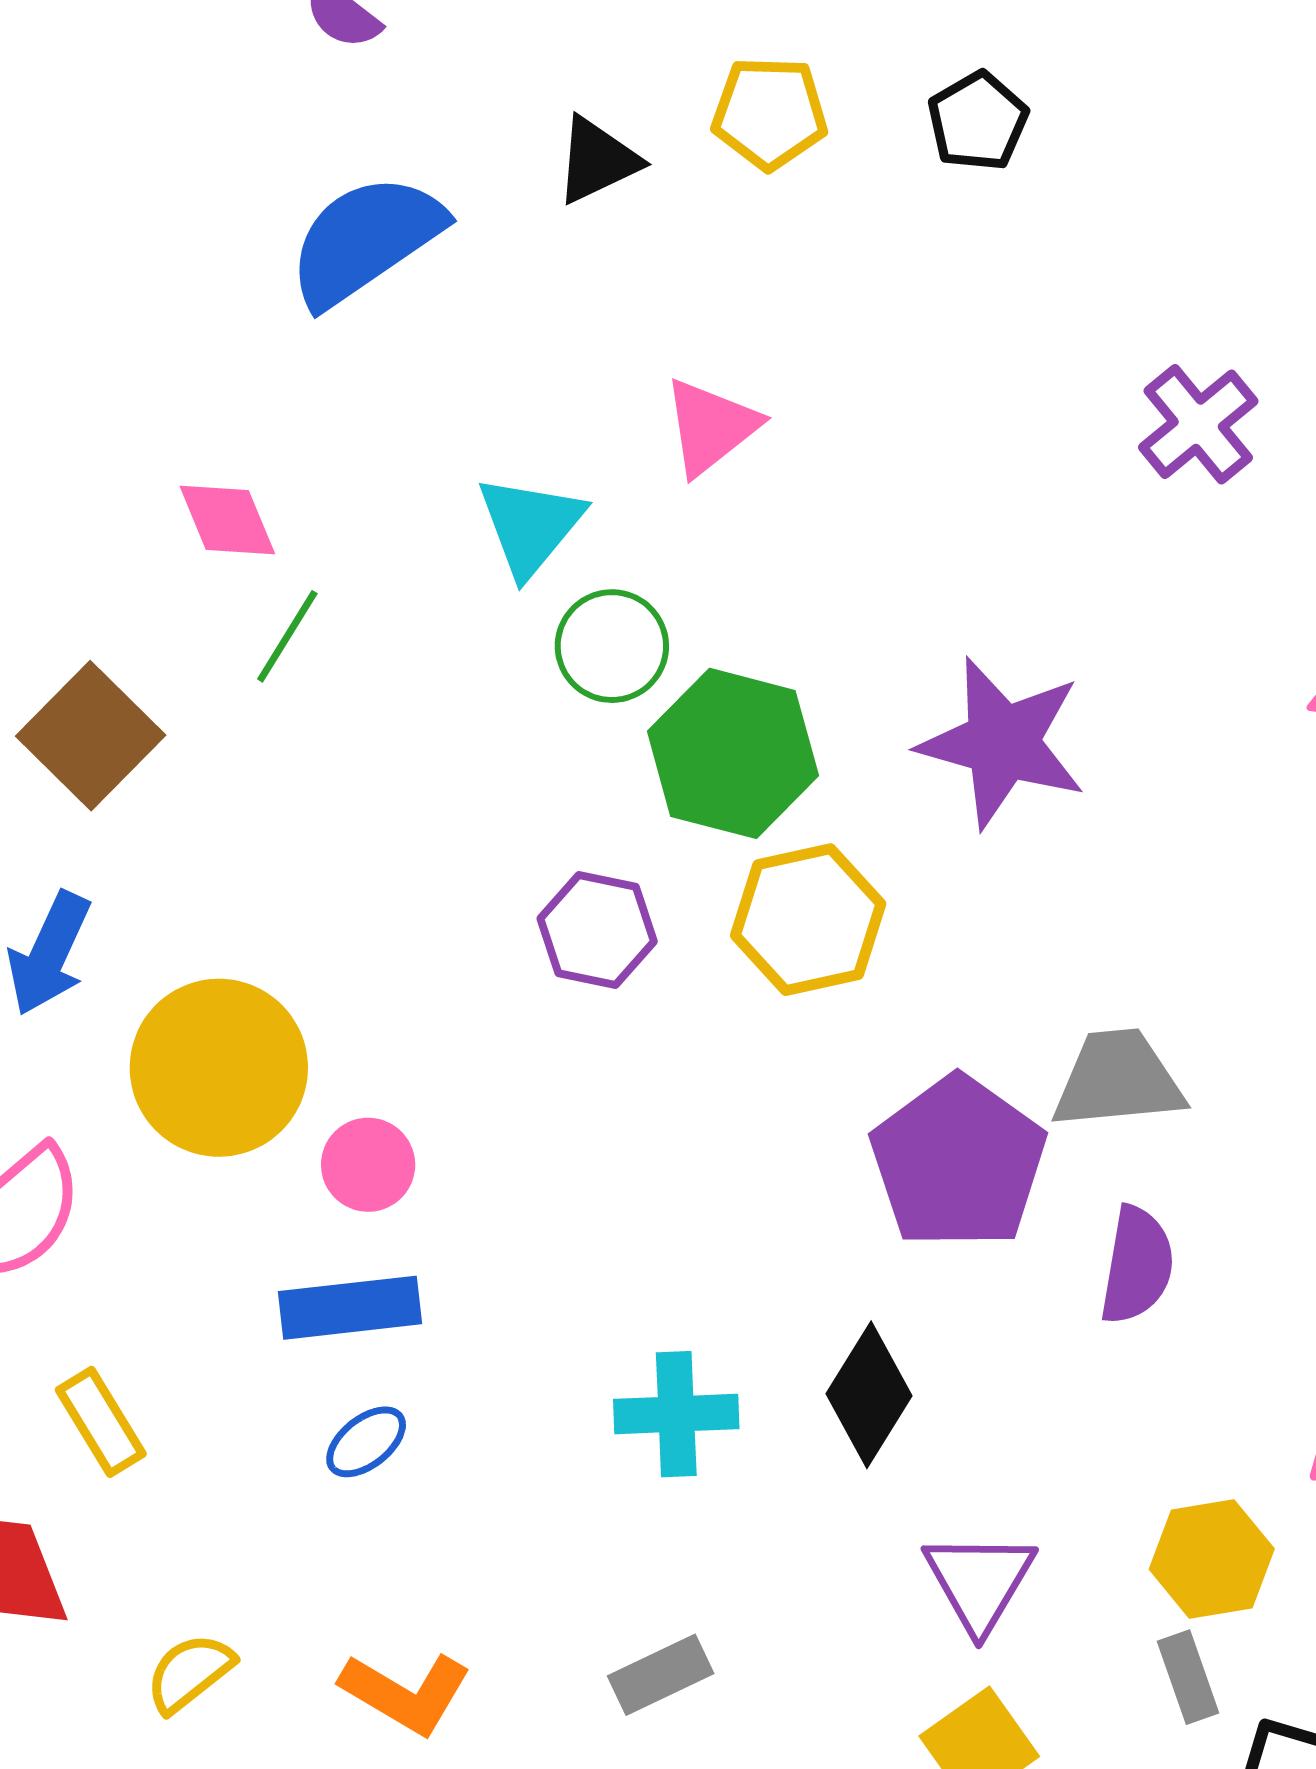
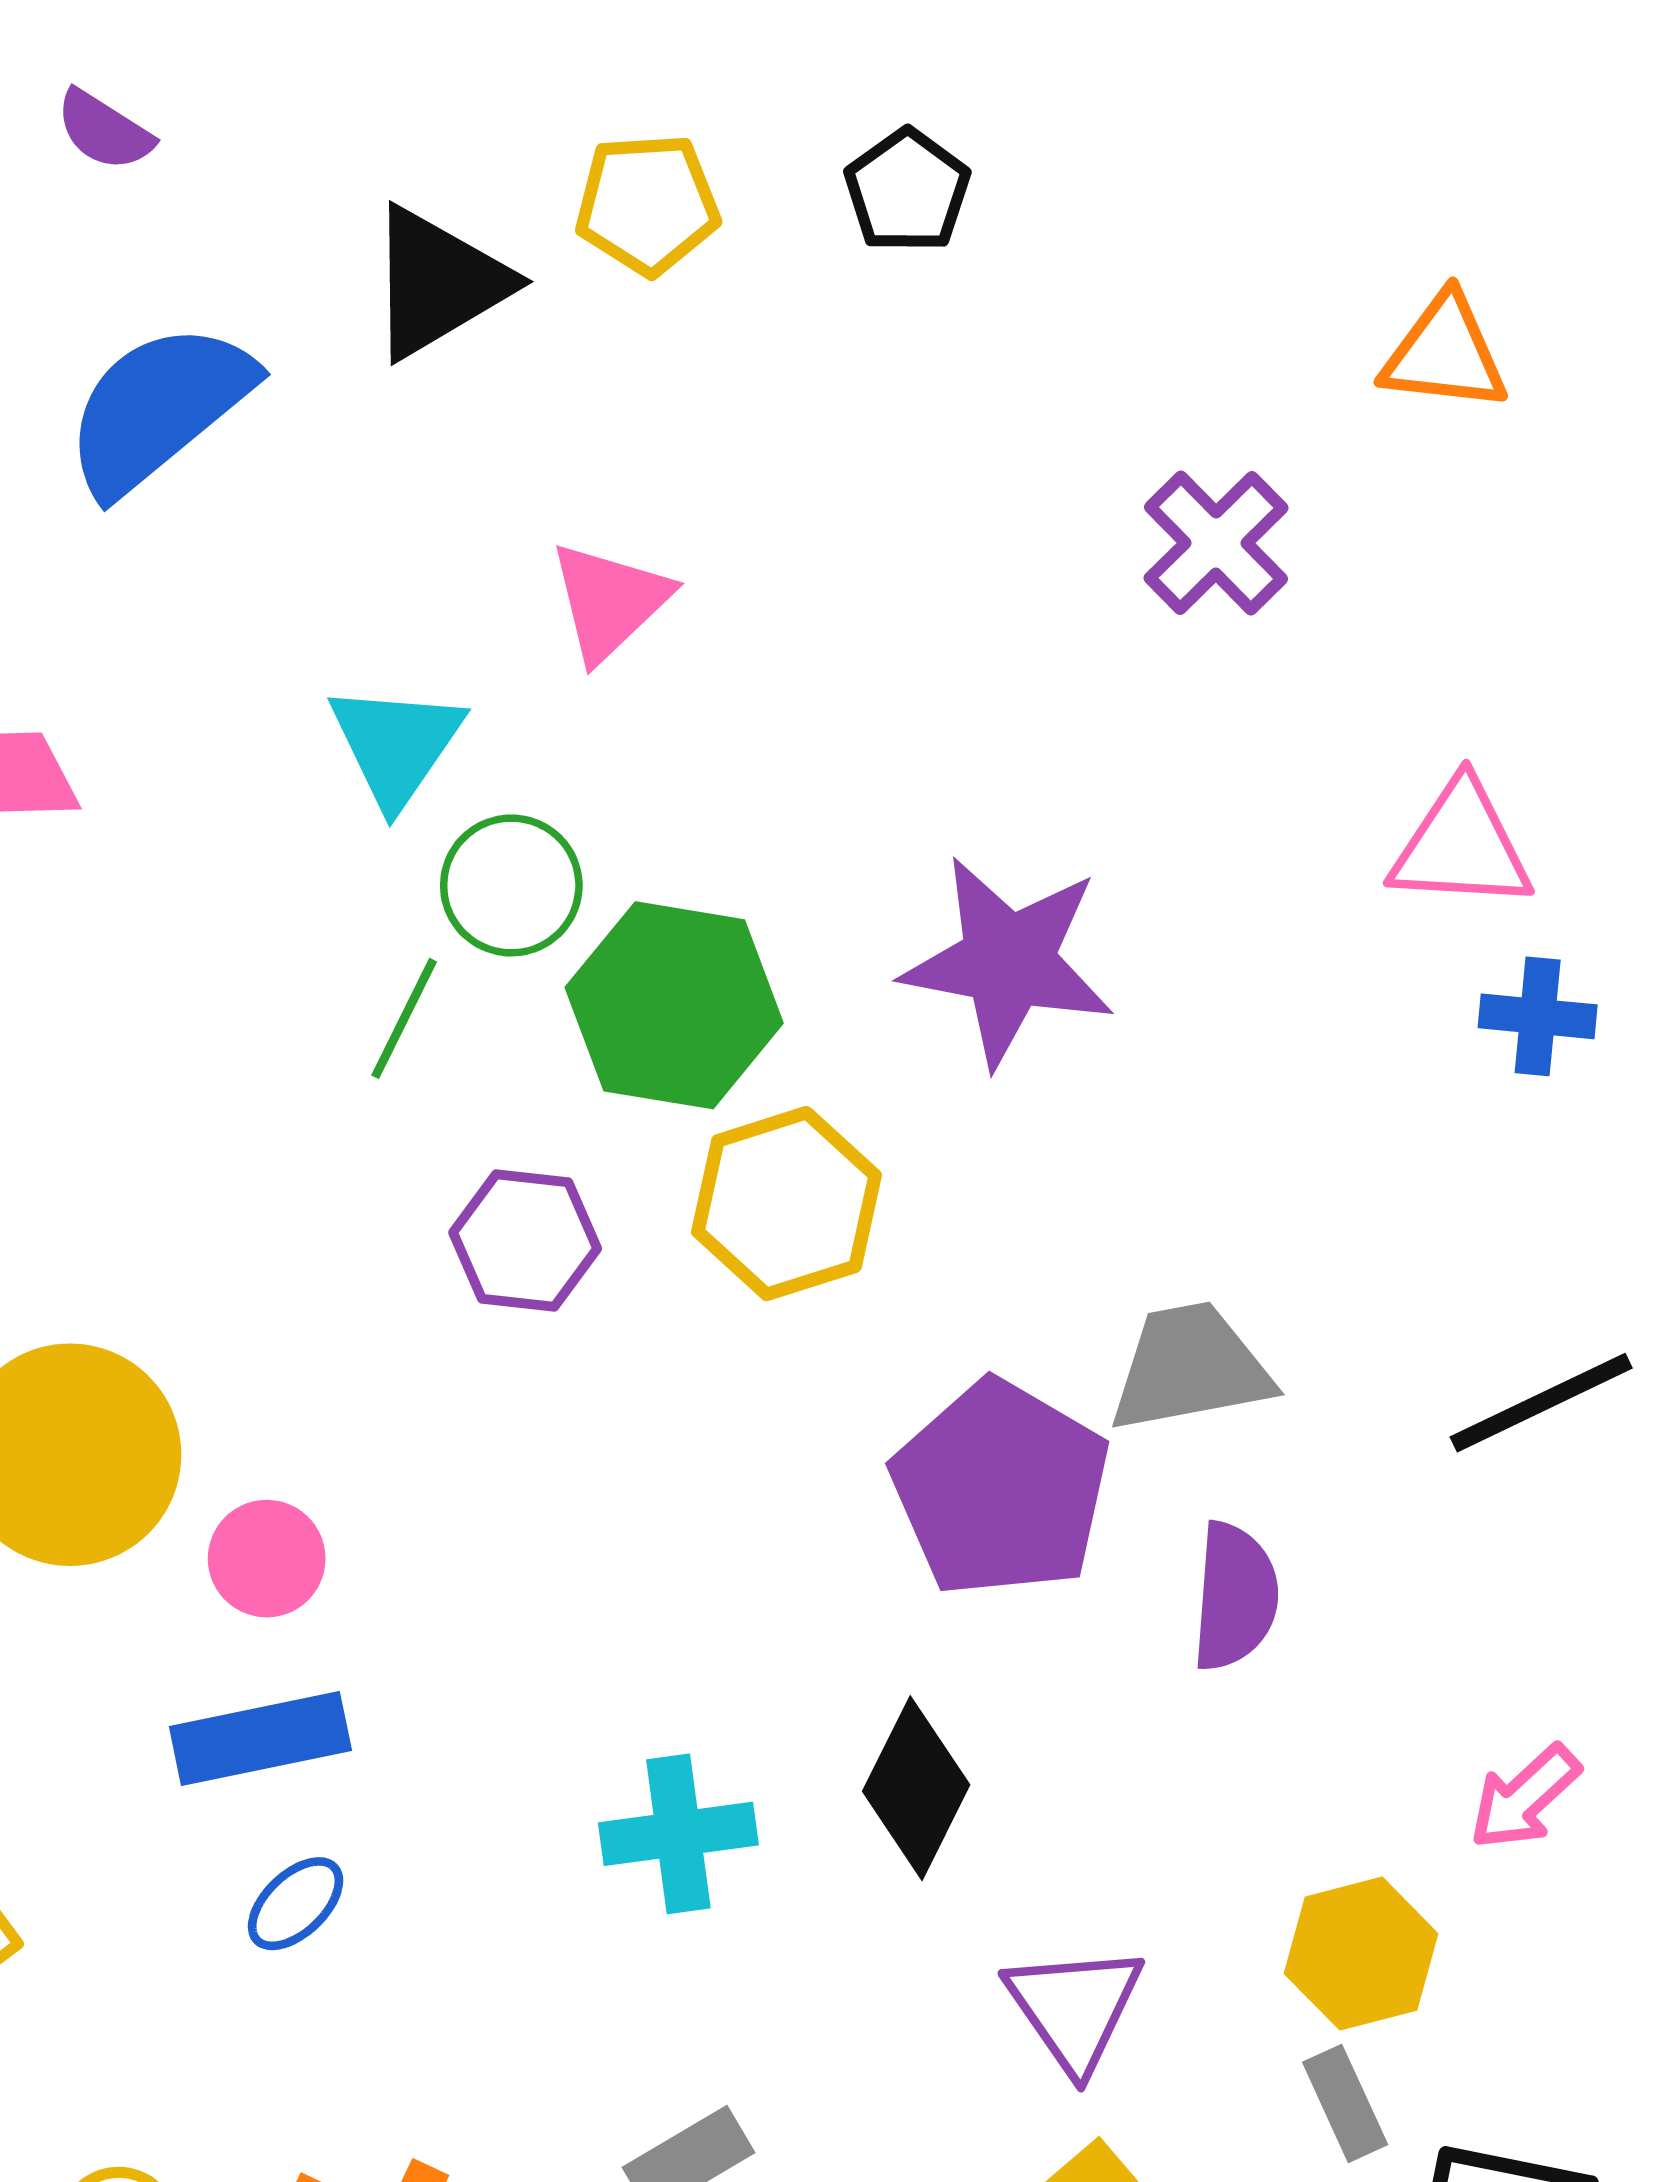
black triangle: (597, 160) -> (438, 283), size x1.4
green line: (287, 636) -> (404, 1018), moved

